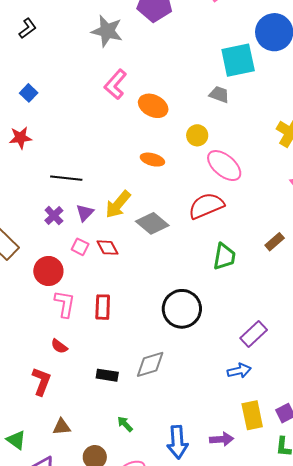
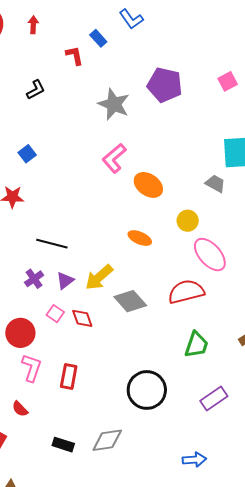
purple rectangle: (254, 334) -> (214, 399), moved

